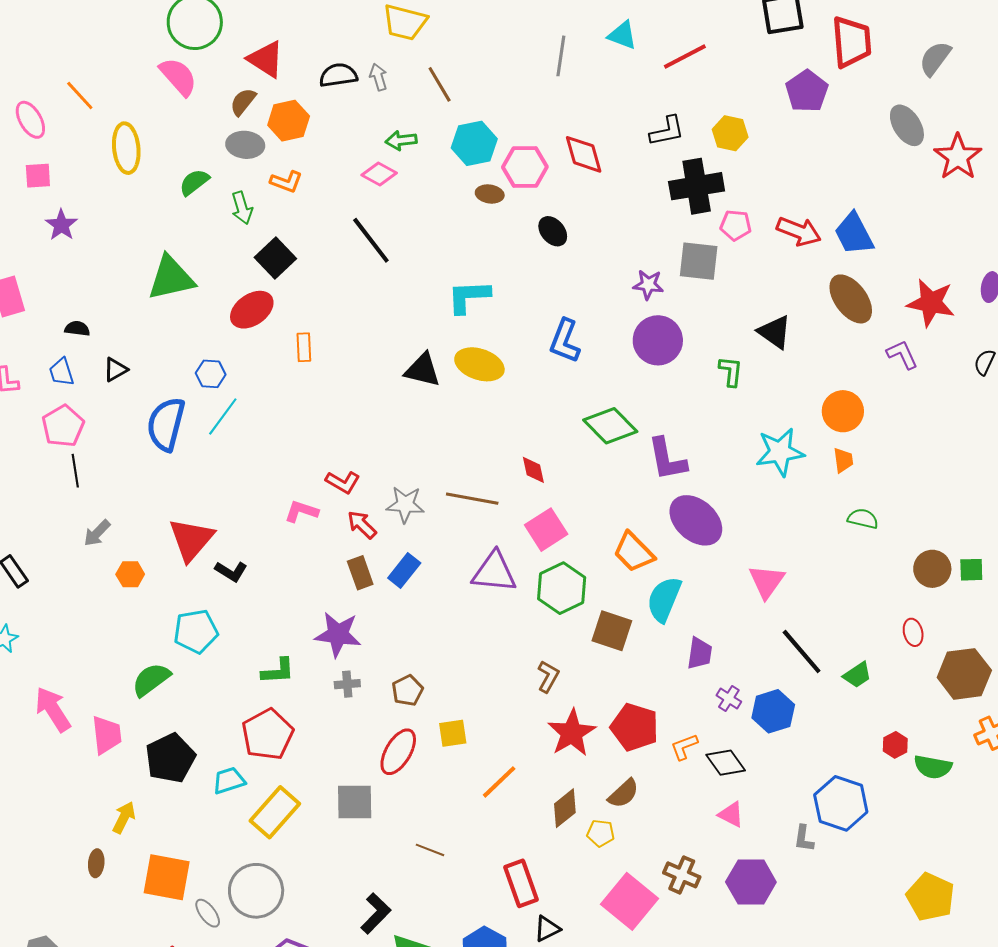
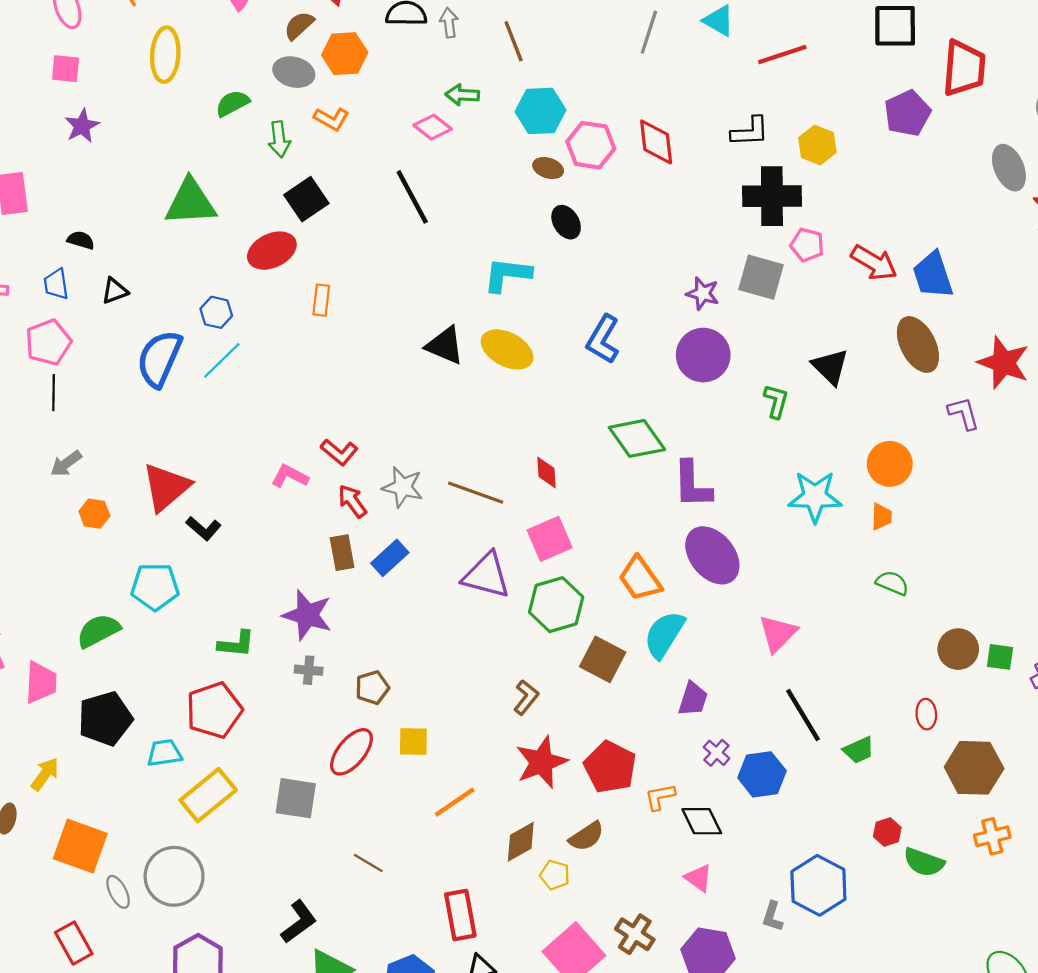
black ellipse: (553, 231) -> (566, 222), moved

